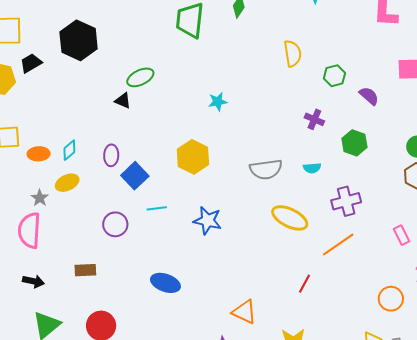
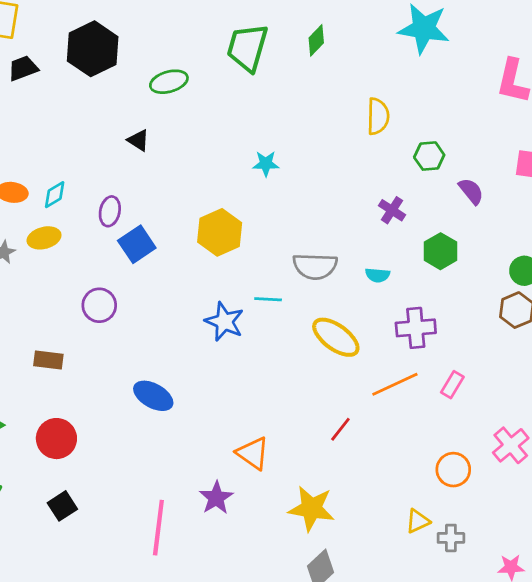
green ellipse: (140, 77) -> (169, 82), moved
cyan line: (157, 208) -> (268, 299), moved
pink rectangle: (401, 235) -> (452, 385), moved, turned 48

